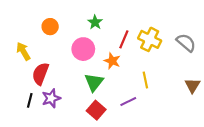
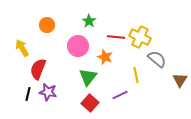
red line: (124, 39) -> (116, 37), turned 72
gray semicircle: (186, 43) -> (157, 59), moved
purple star: (51, 98) -> (48, 92), turned 30

